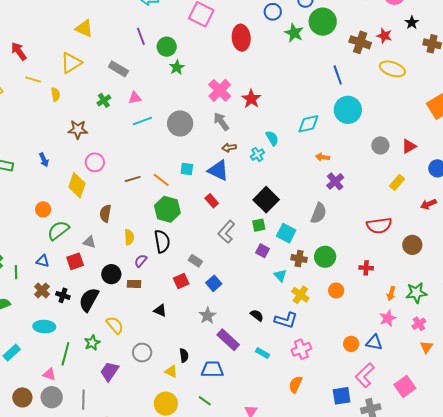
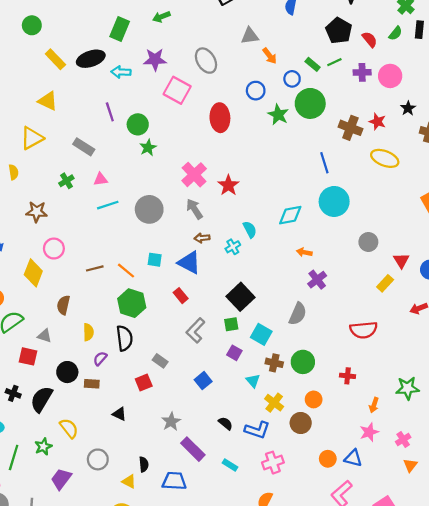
red triangle: (409, 146) -> (401, 261), moved, turned -35
brown circle: (412, 245) -> (301, 423), moved
red square: (75, 261) -> (28, 356), turned 30
blue square: (214, 283) -> (203, 381), moved
green star: (416, 293) -> (407, 388), moved

